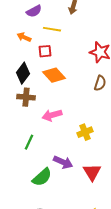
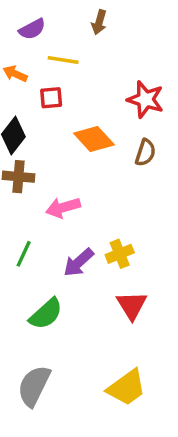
orange diamond: (54, 75) -> (94, 139), moved
yellow cross: (85, 132) -> (120, 254), moved
purple arrow: (63, 162) -> (79, 262), moved, turned 114

